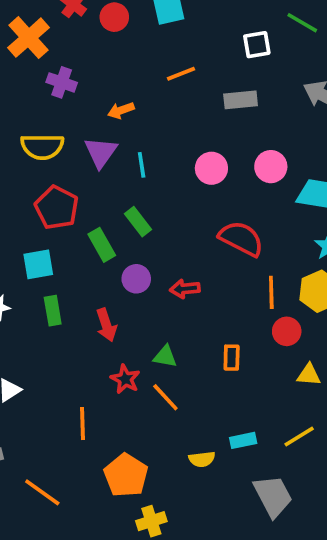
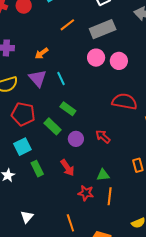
gray rectangle: (241, 100) -> (103, 29), size x1.4
pink circle: (271, 167) -> (119, 61), moved
pink circle: (211, 168) -> (96, 58), moved
red arrow: (185, 289) -> (103, 136), turned 63
orange line: (165, 397) -> (110, 196), turned 66

